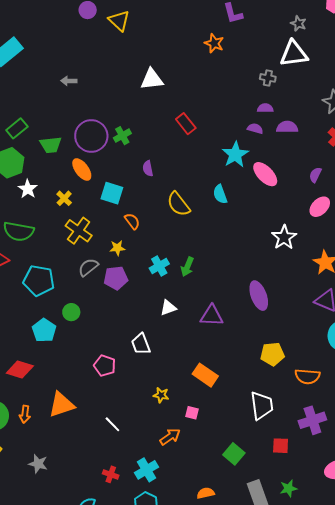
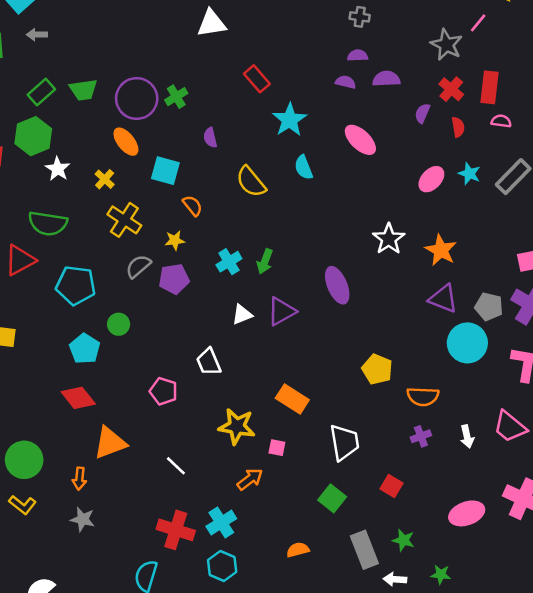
gray arrow: (69, 81) -> (37, 35), moved
green trapezoid: (51, 145) -> (83, 90), moved
cyan star: (235, 154) -> (290, 120), moved
purple semicircle: (315, 175) -> (422, 113), moved
white star: (284, 237) -> (389, 239), moved
purple ellipse: (259, 296) -> (337, 285), moved
purple triangle: (212, 316) -> (282, 311), moved, turned -30
yellow pentagon: (272, 354) -> (377, 369), turned 30
red diamond: (20, 369) -> (78, 398), moved, turned 36
yellow star: (161, 395) -> (237, 426), size x1.8
white trapezoid: (262, 406) -> (344, 442), moved
orange arrow: (25, 414) -> (79, 479), moved
purple cross: (312, 420) -> (421, 436), moved, size x0.6
red square: (281, 446) -> (391, 486), turned 30
red cross: (111, 474) -> (176, 530), size x1.8
green star: (288, 488) -> (403, 540), turned 30

